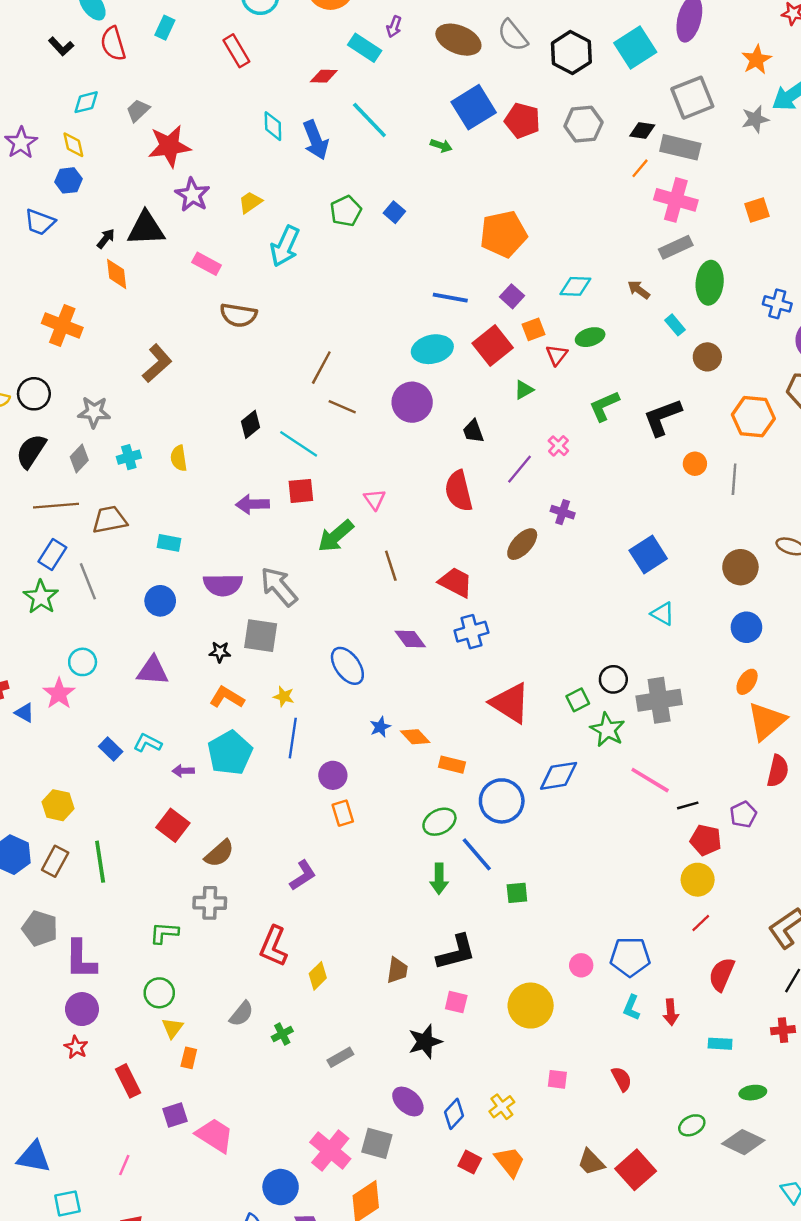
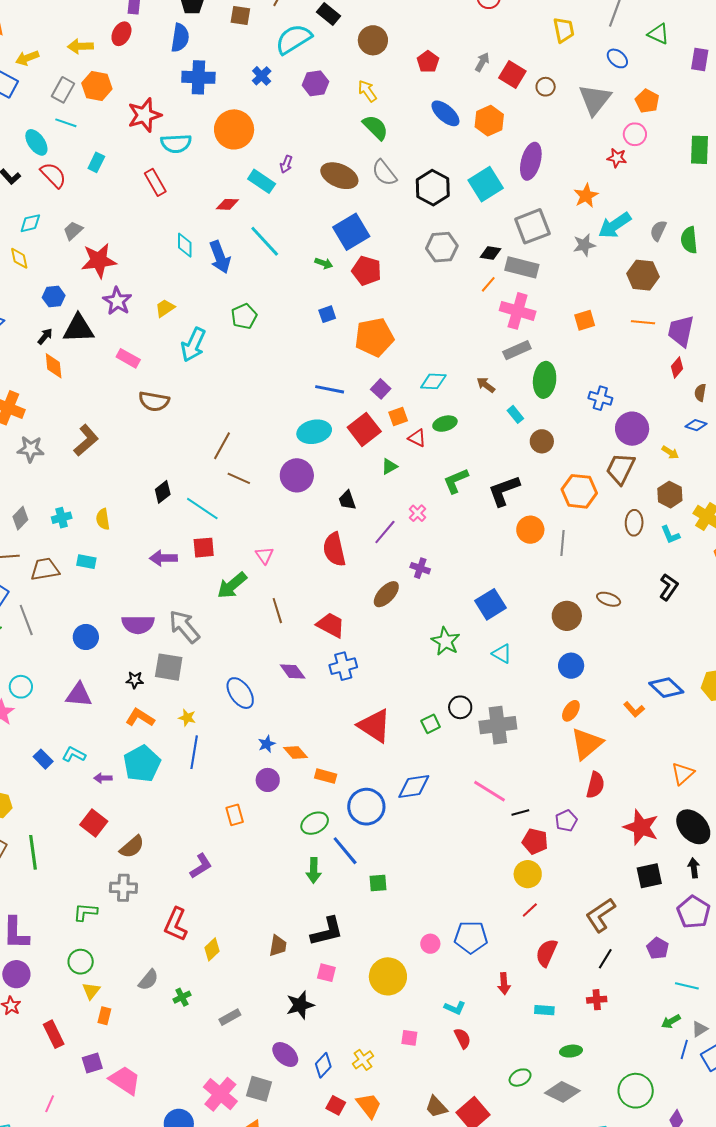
red semicircle: (113, 44) -> (53, 175), turned 152
red pentagon: (522, 121) -> (367, 271), moved
blue hexagon: (68, 180) -> (54, 297), moved
blue square: (394, 212) -> (327, 314), moved, turned 30
red triangle: (557, 355) -> (417, 438), turned -42
gray star: (94, 412) -> (31, 449), moved
orange circle: (695, 464) -> (530, 530), size x1.4
cyan rectangle: (169, 543) -> (86, 562), moved
green star: (607, 730) -> (446, 641), moved
purple circle: (333, 775) -> (268, 780), moved
cyan L-shape: (632, 1008) -> (455, 1008), moved, turned -90

